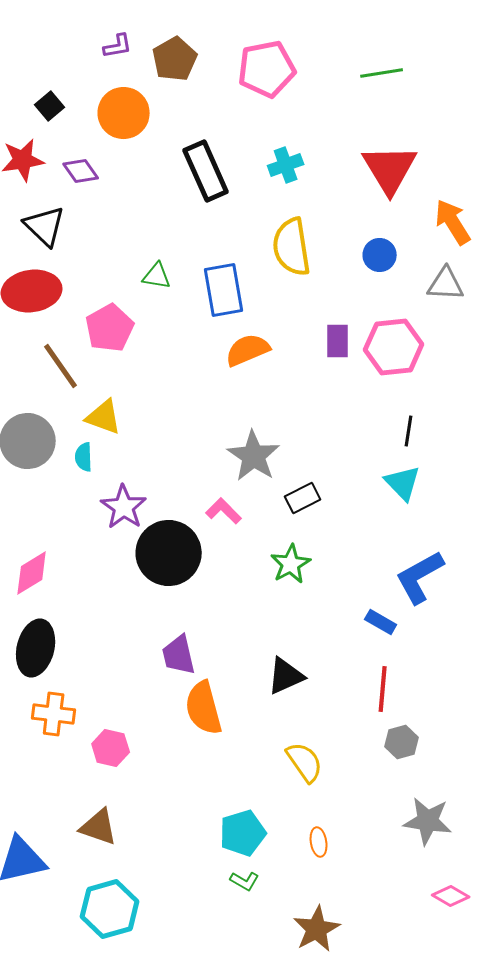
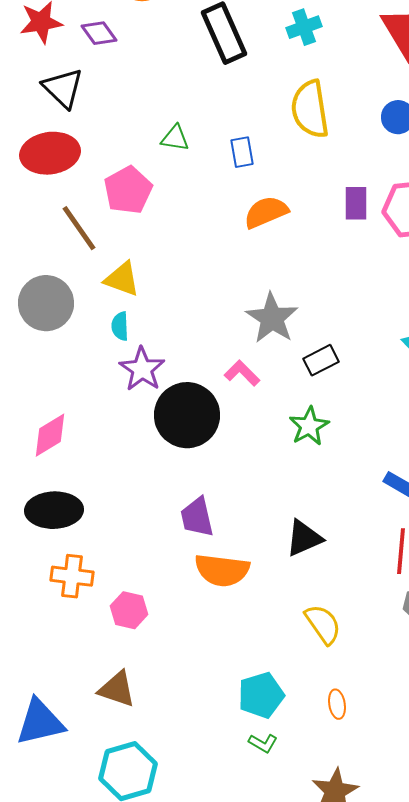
blue rectangle: (224, 290) -> (242, 152), size x0.6
cyan semicircle: (84, 457) -> (120, 326), moved
black ellipse: (36, 648) -> (54, 510), turned 74
orange semicircle: (204, 708) -> (222, 570), turned -68

